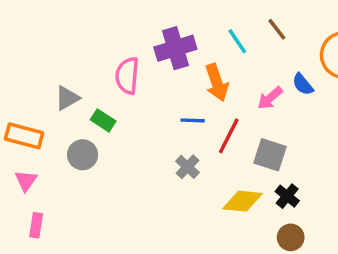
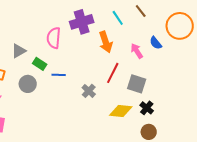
pink arrow: (270, 98) -> (137, 51), turned 98
blue line: (193, 120) -> (59, 75), moved

